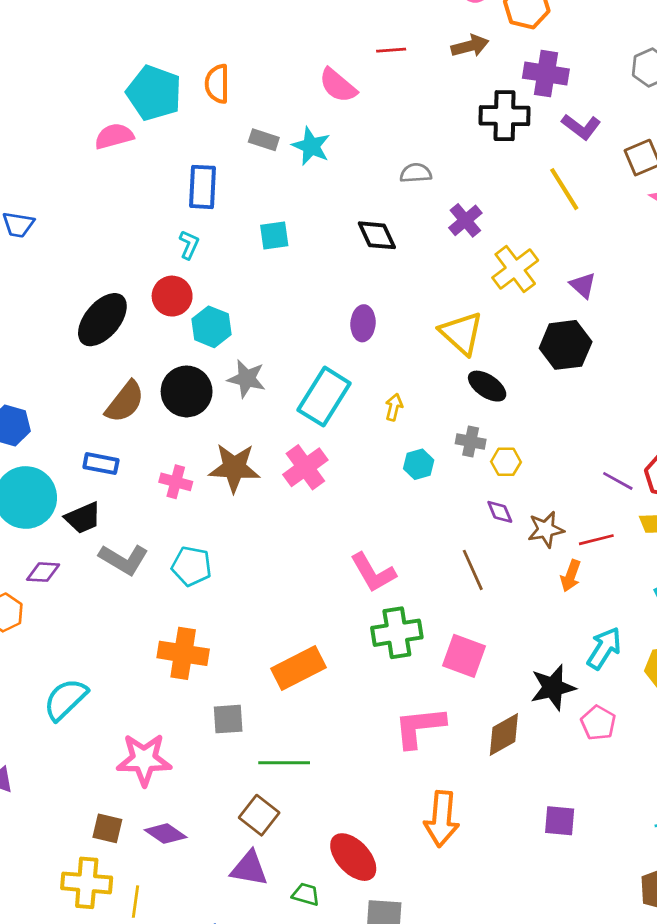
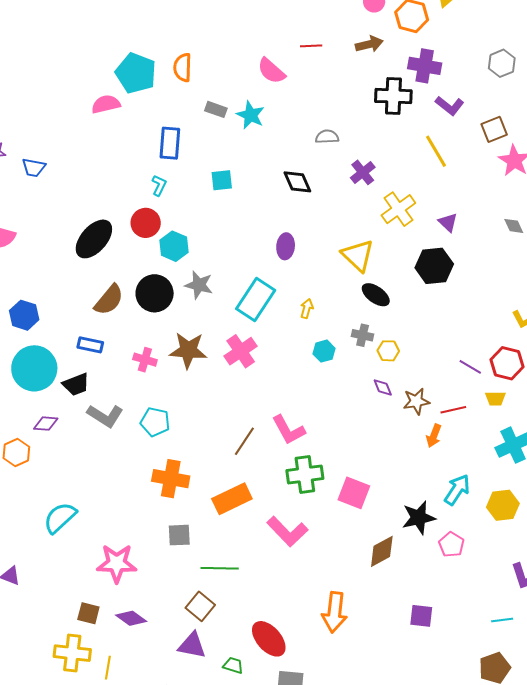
brown line: (473, 570) -> (244, 441), moved, turned 56
orange cross: (183, 653) -> (171, 479), moved
pink L-shape: (419, 727) -> (287, 531), moved, turned -129

